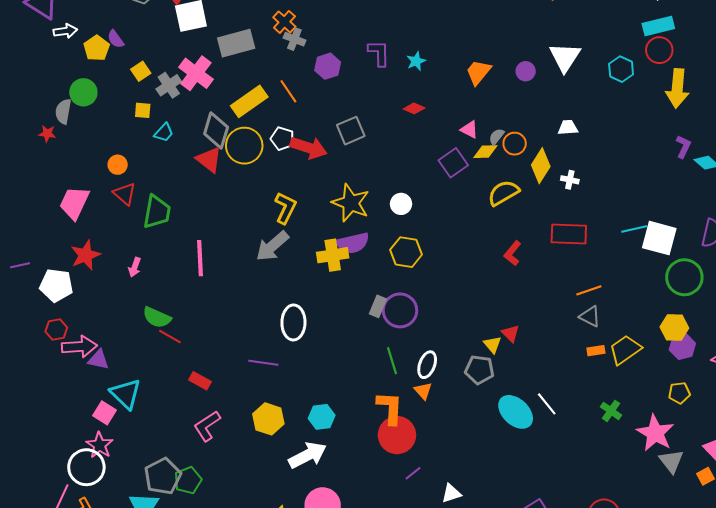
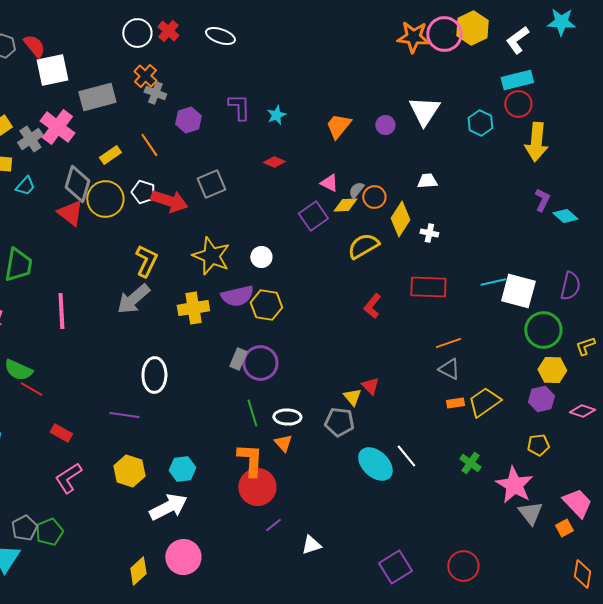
yellow rectangle: (249, 101) -> (110, 155), size x0.6
purple semicircle: (353, 243) -> (237, 296), moved
yellow hexagon: (674, 328) -> (552, 370), moved
white ellipse: (427, 365) -> (287, 417), turned 72
gray pentagon: (163, 476) -> (24, 528), size x0.7

